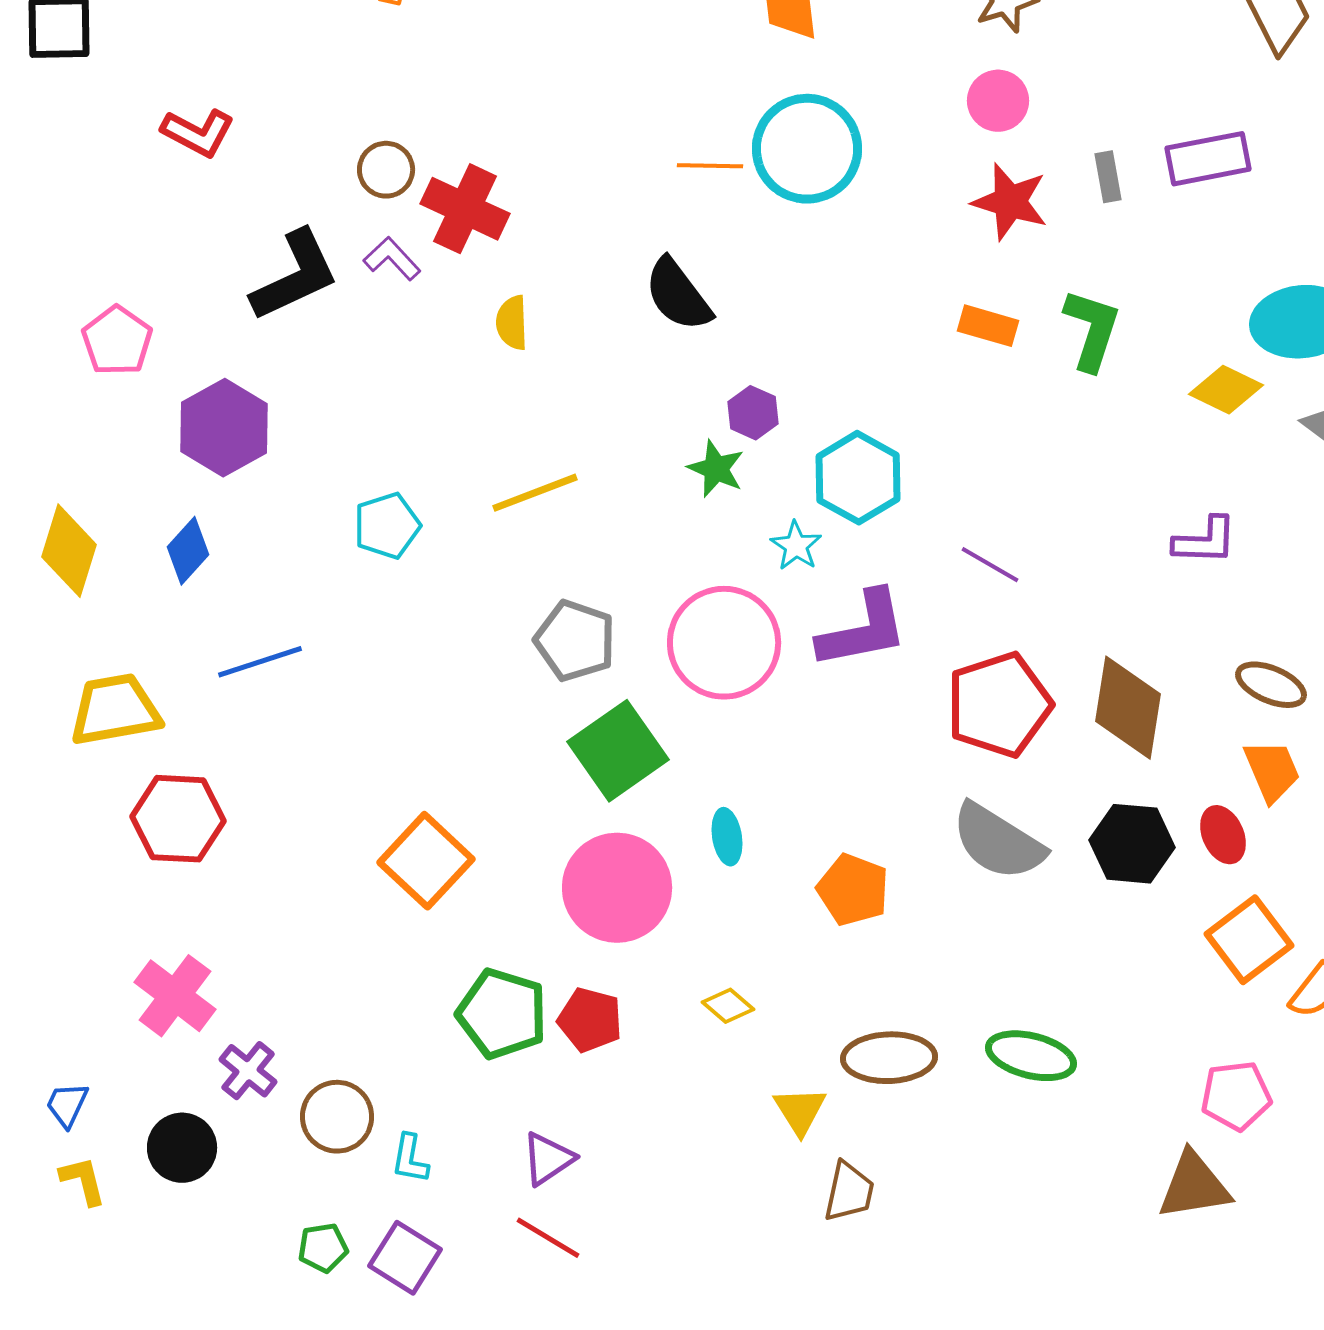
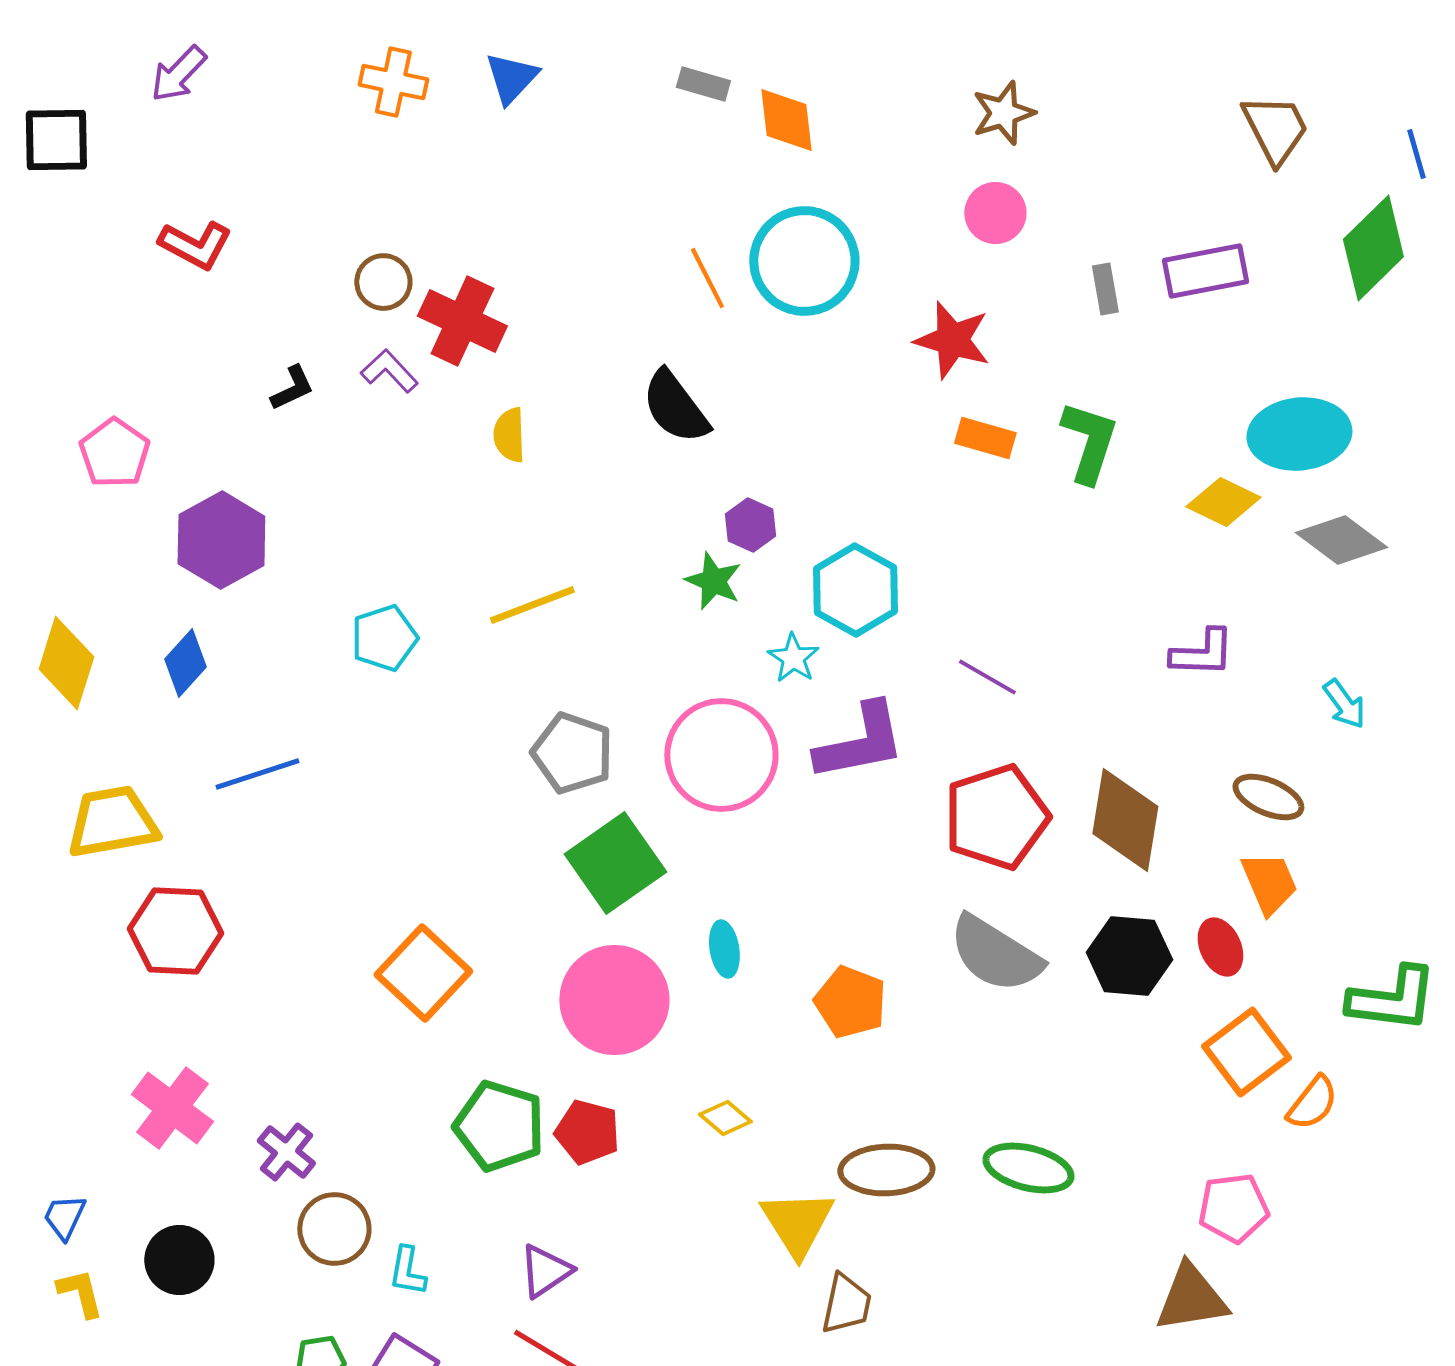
orange line: (710, 166) -> (707, 278), turned 62
red star: (1010, 202) -> (952, 340), moved
black L-shape: (295, 276) -> (292, 388), size x0.5
purple cross: (248, 1071) -> (286, 1152), moved
yellow triangle: (800, 1111) -> (797, 1223), size x1.4

